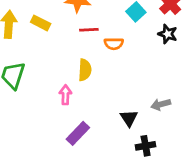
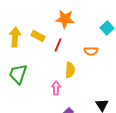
red line: (89, 30) -> (58, 45), moved, turned -64

